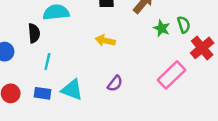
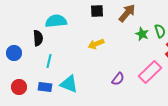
yellow arrow: (105, 41) -> (96, 44), turned -35
purple semicircle: (115, 84) -> (118, 79), moved

